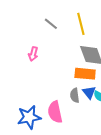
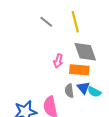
pink arrow: (33, 54) -> (58, 61), moved

